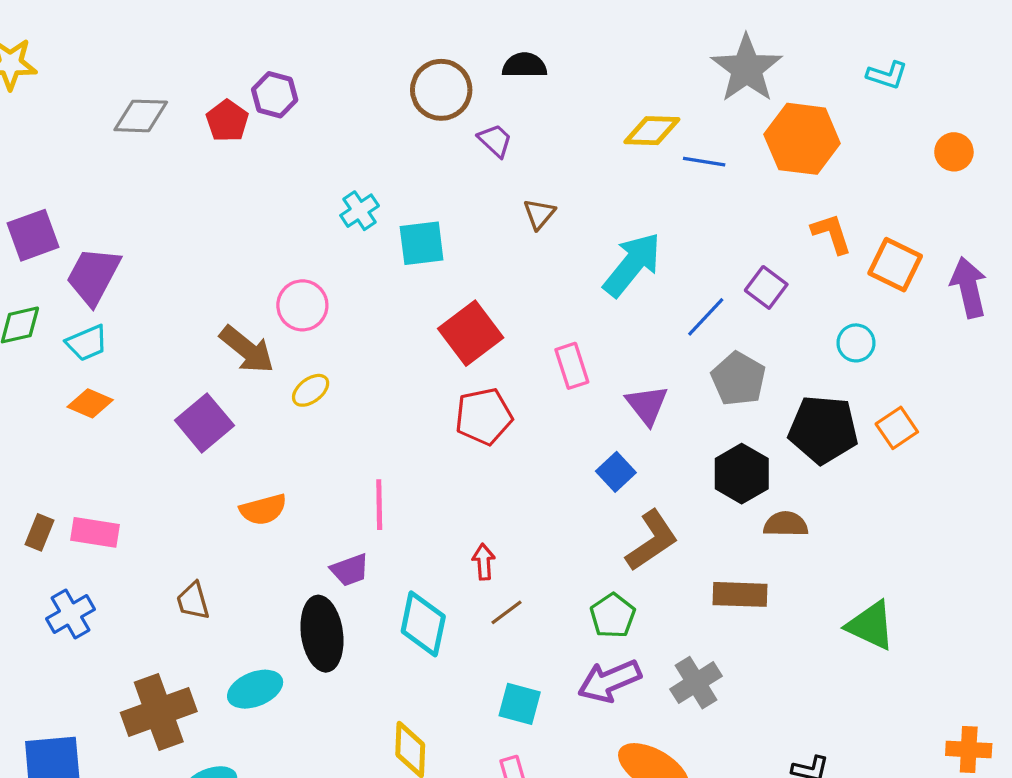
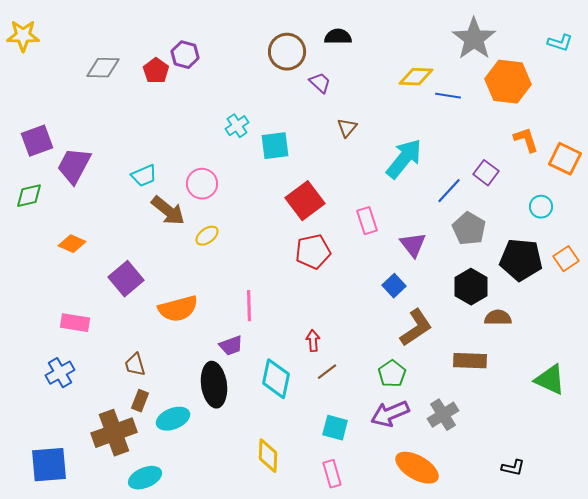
cyan trapezoid: (87, 343) -> (144, 176), moved
purple square: (204, 423) -> (126, 279), moved
orange semicircle: (263, 509) -> (178, 309), size x1.4
brown rectangle: (39, 532) -> (140, 401), moved

